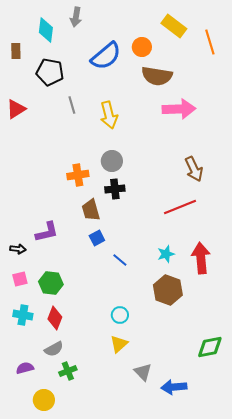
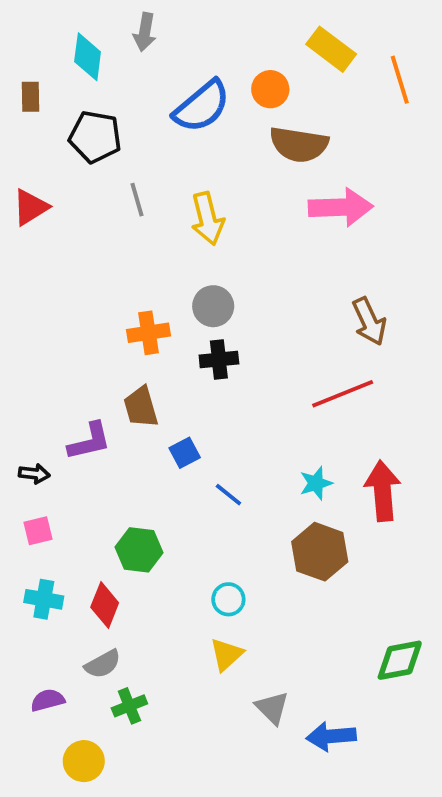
brown trapezoid: (91, 210) -> (141, 407), moved
green hexagon: (51, 283) -> (139, 550), moved

